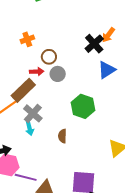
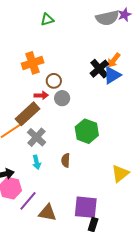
orange cross: (27, 39) -> (33, 63), size x1.5
blue triangle: (107, 70) -> (112, 75), moved
cyan arrow: (30, 128) -> (37, 162), moved
purple line: (26, 177) -> (28, 201), turned -65

